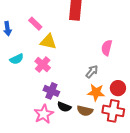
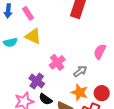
pink rectangle: (35, 24) -> (28, 13), moved
yellow triangle: (48, 42) -> (33, 36), moved
pink cross: (43, 64) -> (57, 62), moved

